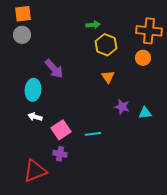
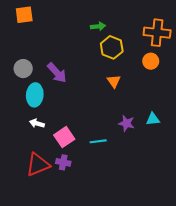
gray circle: (22, 35) -> (23, 69), moved
purple star: (122, 107) -> (126, 123), moved
red triangle: (35, 171) -> (38, 164), moved

